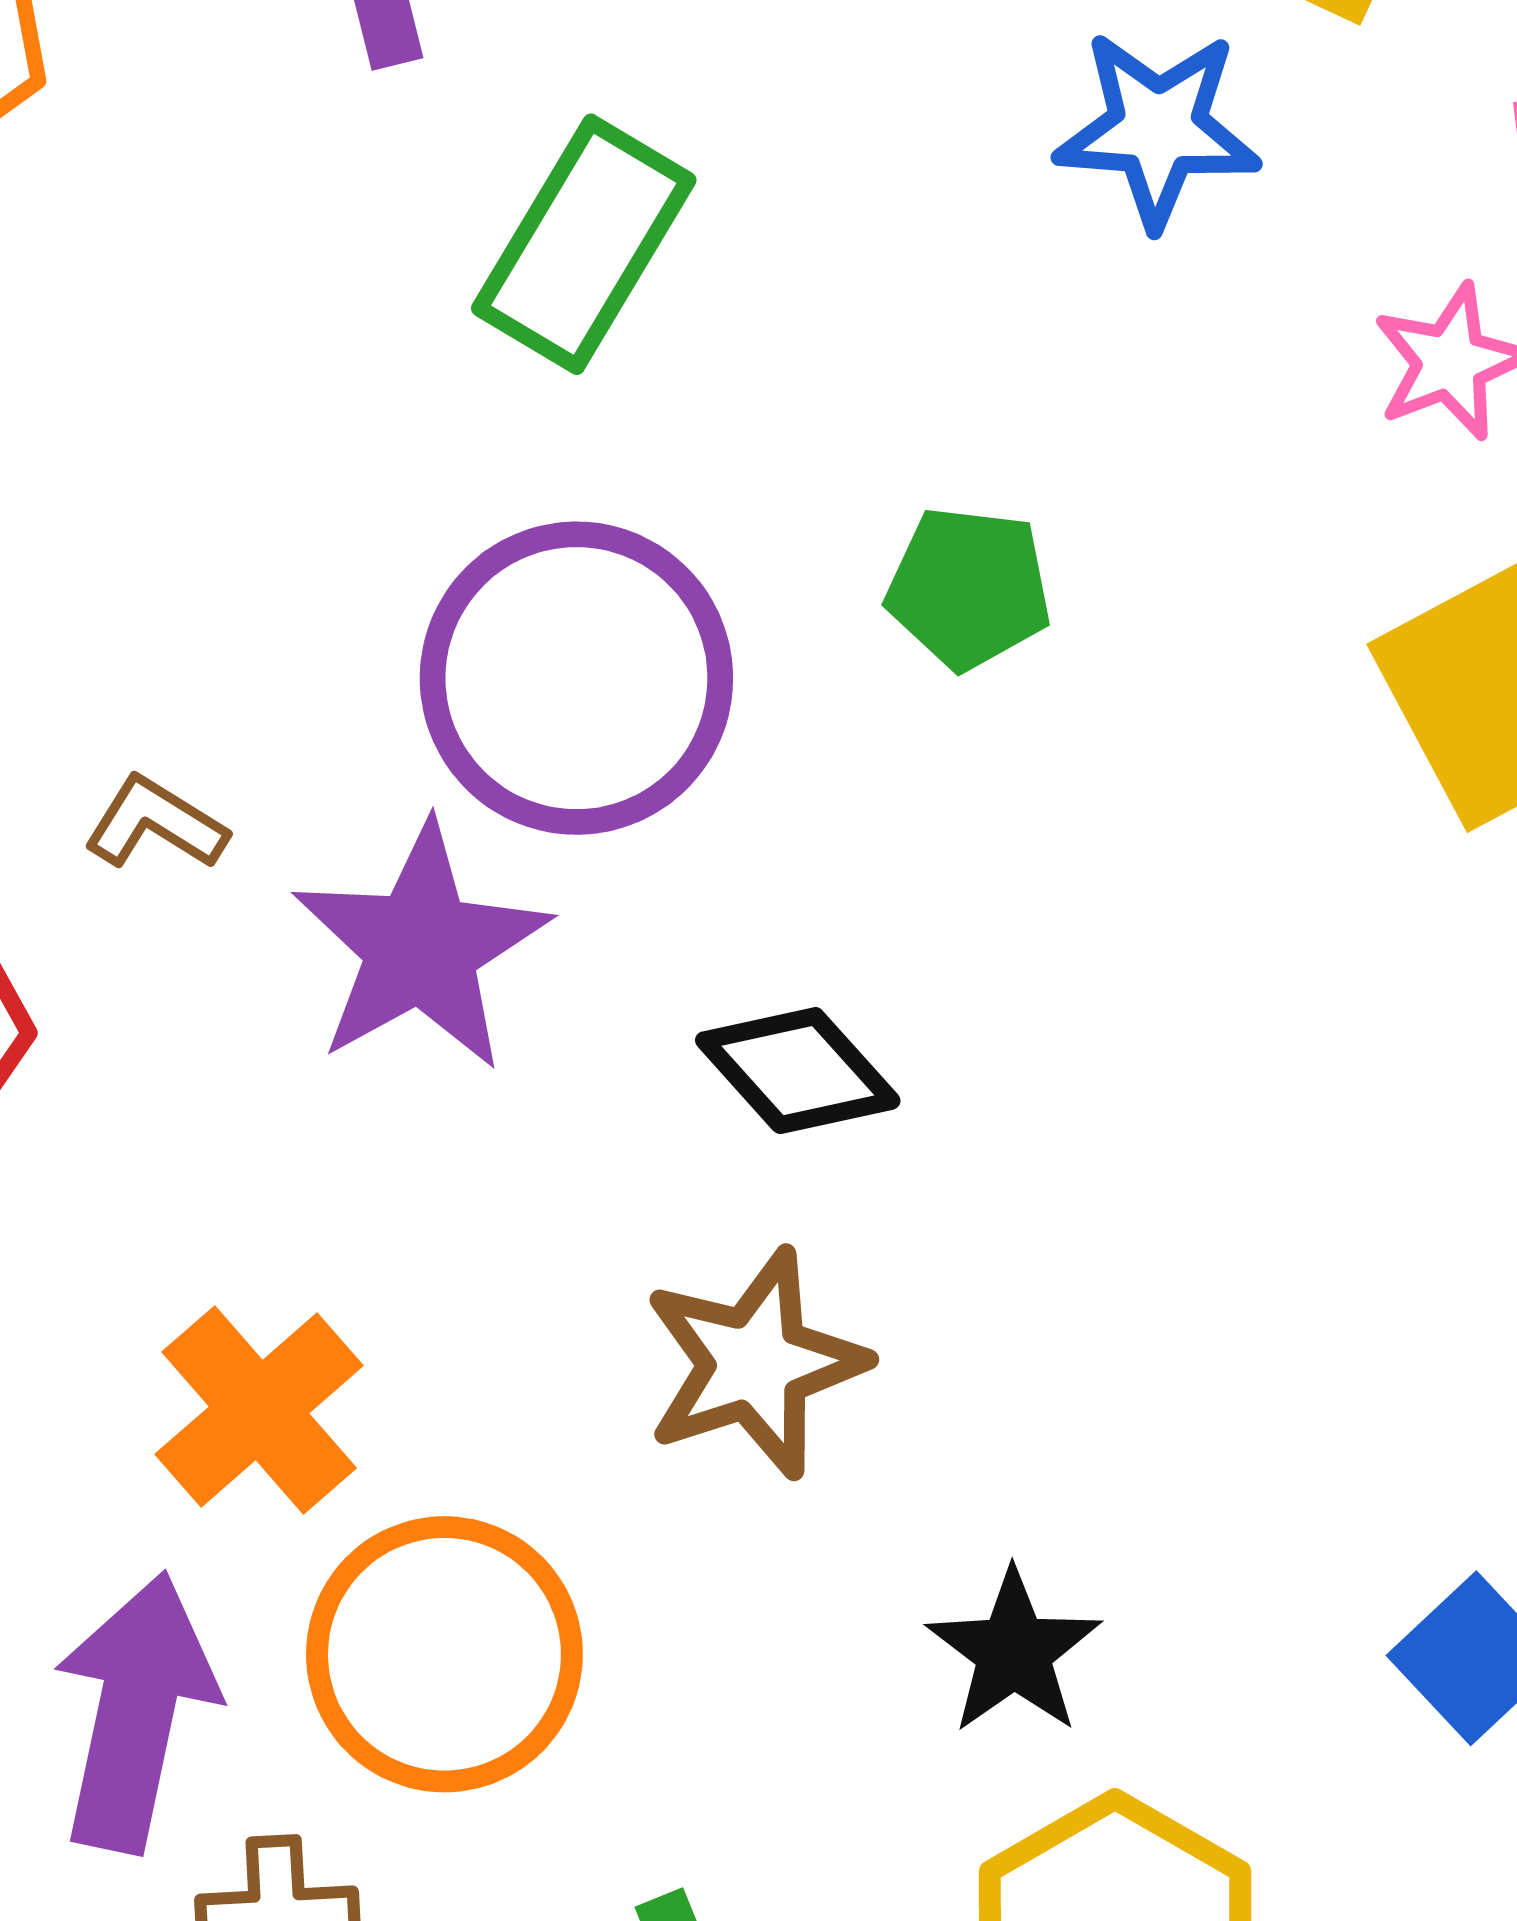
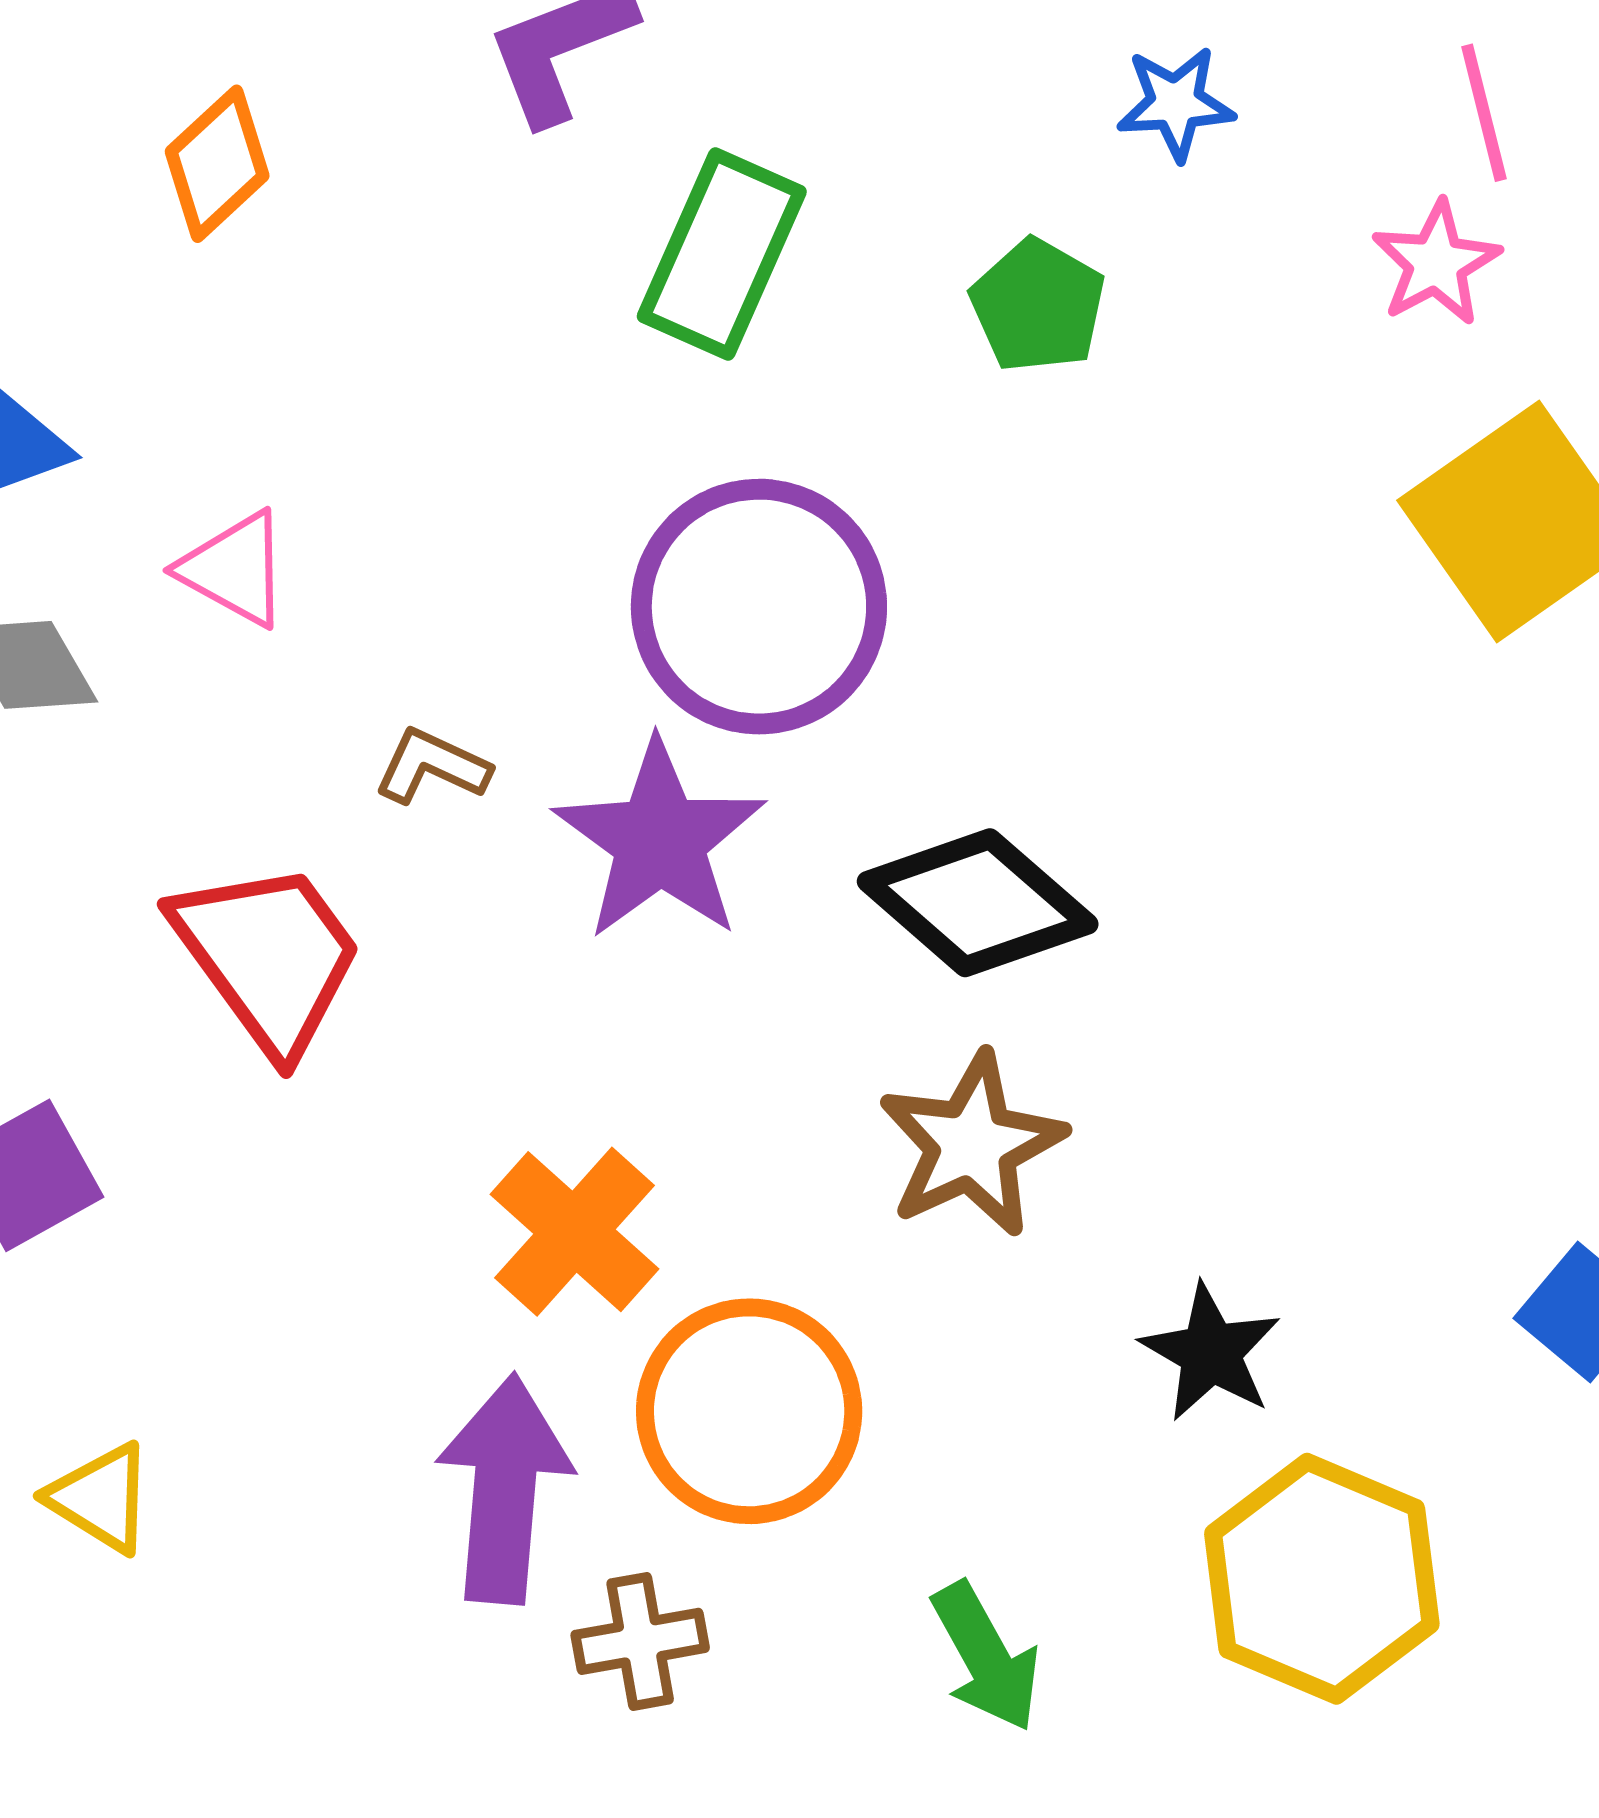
blue star: (1158, 129) -> (1176, 103), size x0.7
green pentagon: (969, 588) -> (1038, 306), moved, turned 30
black diamond: (798, 1071) -> (978, 903), size x1.4

